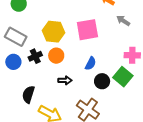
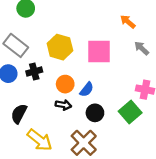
orange circle: (56, 56) -> (65, 84), moved
blue semicircle: (90, 64) -> (87, 89), moved
black circle: (102, 81) -> (95, 113), moved

